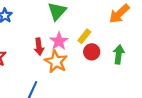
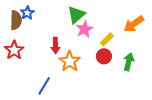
yellow rectangle: (84, 36) -> (107, 39), moved
pink star: (59, 41) -> (84, 29), moved

